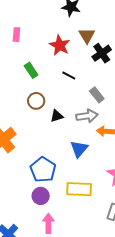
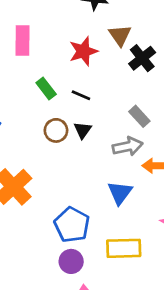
pink rectangle: (16, 35) -> (22, 40), size x1.5
red star: (60, 45) -> (83, 51), turned 30
black line: (69, 76) -> (81, 95), moved
black triangle: (57, 116) -> (83, 130), moved, turned -32

